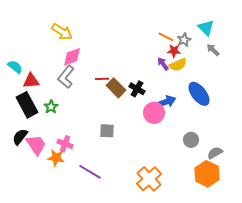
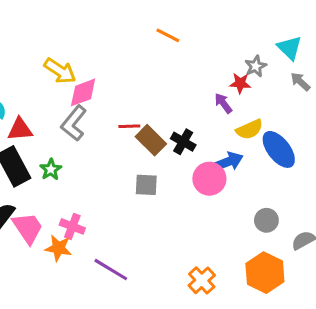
yellow arrow: (62, 32) -> (60, 71), moved
orange line: (166, 37) -> (168, 35), moved
yellow semicircle: (178, 65) -> (249, 129), moved
gray square: (107, 131) -> (146, 185), moved
orange hexagon: (207, 174) -> (265, 273), moved
orange cross: (149, 179) -> (202, 280), size x0.7

